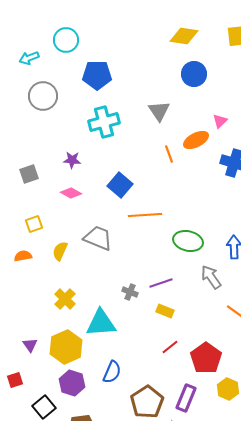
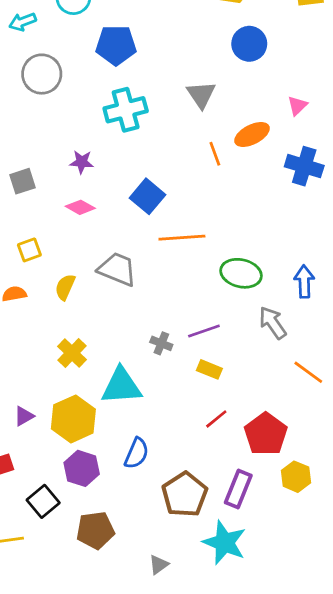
pink triangle: (220, 121) -> (297, 106), moved
purple triangle: (30, 345) -> (24, 416), turned 35

